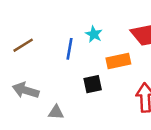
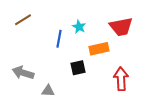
brown line: (23, 45) -> (23, 20), moved

